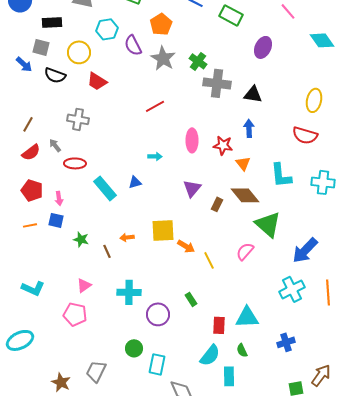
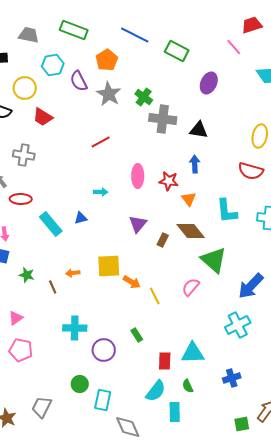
pink triangle: (84, 285) -> (16, 318), moved

